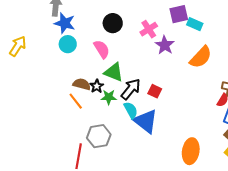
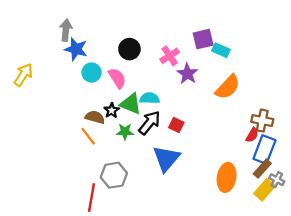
cyan circle: (68, 44) -> (92, 73), moved
black star: (97, 86) -> (112, 110), moved
cyan semicircle: (131, 110) -> (150, 98), moved, turned -60
blue triangle: (146, 121) -> (166, 158), turned 32
orange ellipse: (191, 151) -> (227, 177), moved

